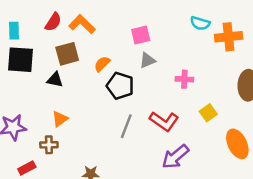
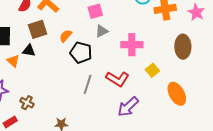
pink cross: (184, 79) -> (132, 45), size x1.5
orange triangle: (60, 119) -> (13, 61), moved, turned -40
brown cross: (49, 145) -> (27, 103), turned 32

